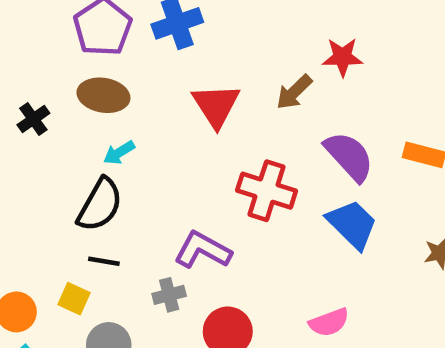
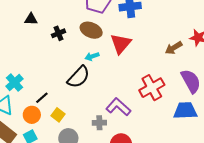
red triangle: (216, 105) -> (121, 44), moved
red cross: (267, 191) -> (152, 88), turned 30
blue trapezoid: (352, 224) -> (185, 111), turned -60
black line: (104, 261) -> (42, 98), moved, turned -64

